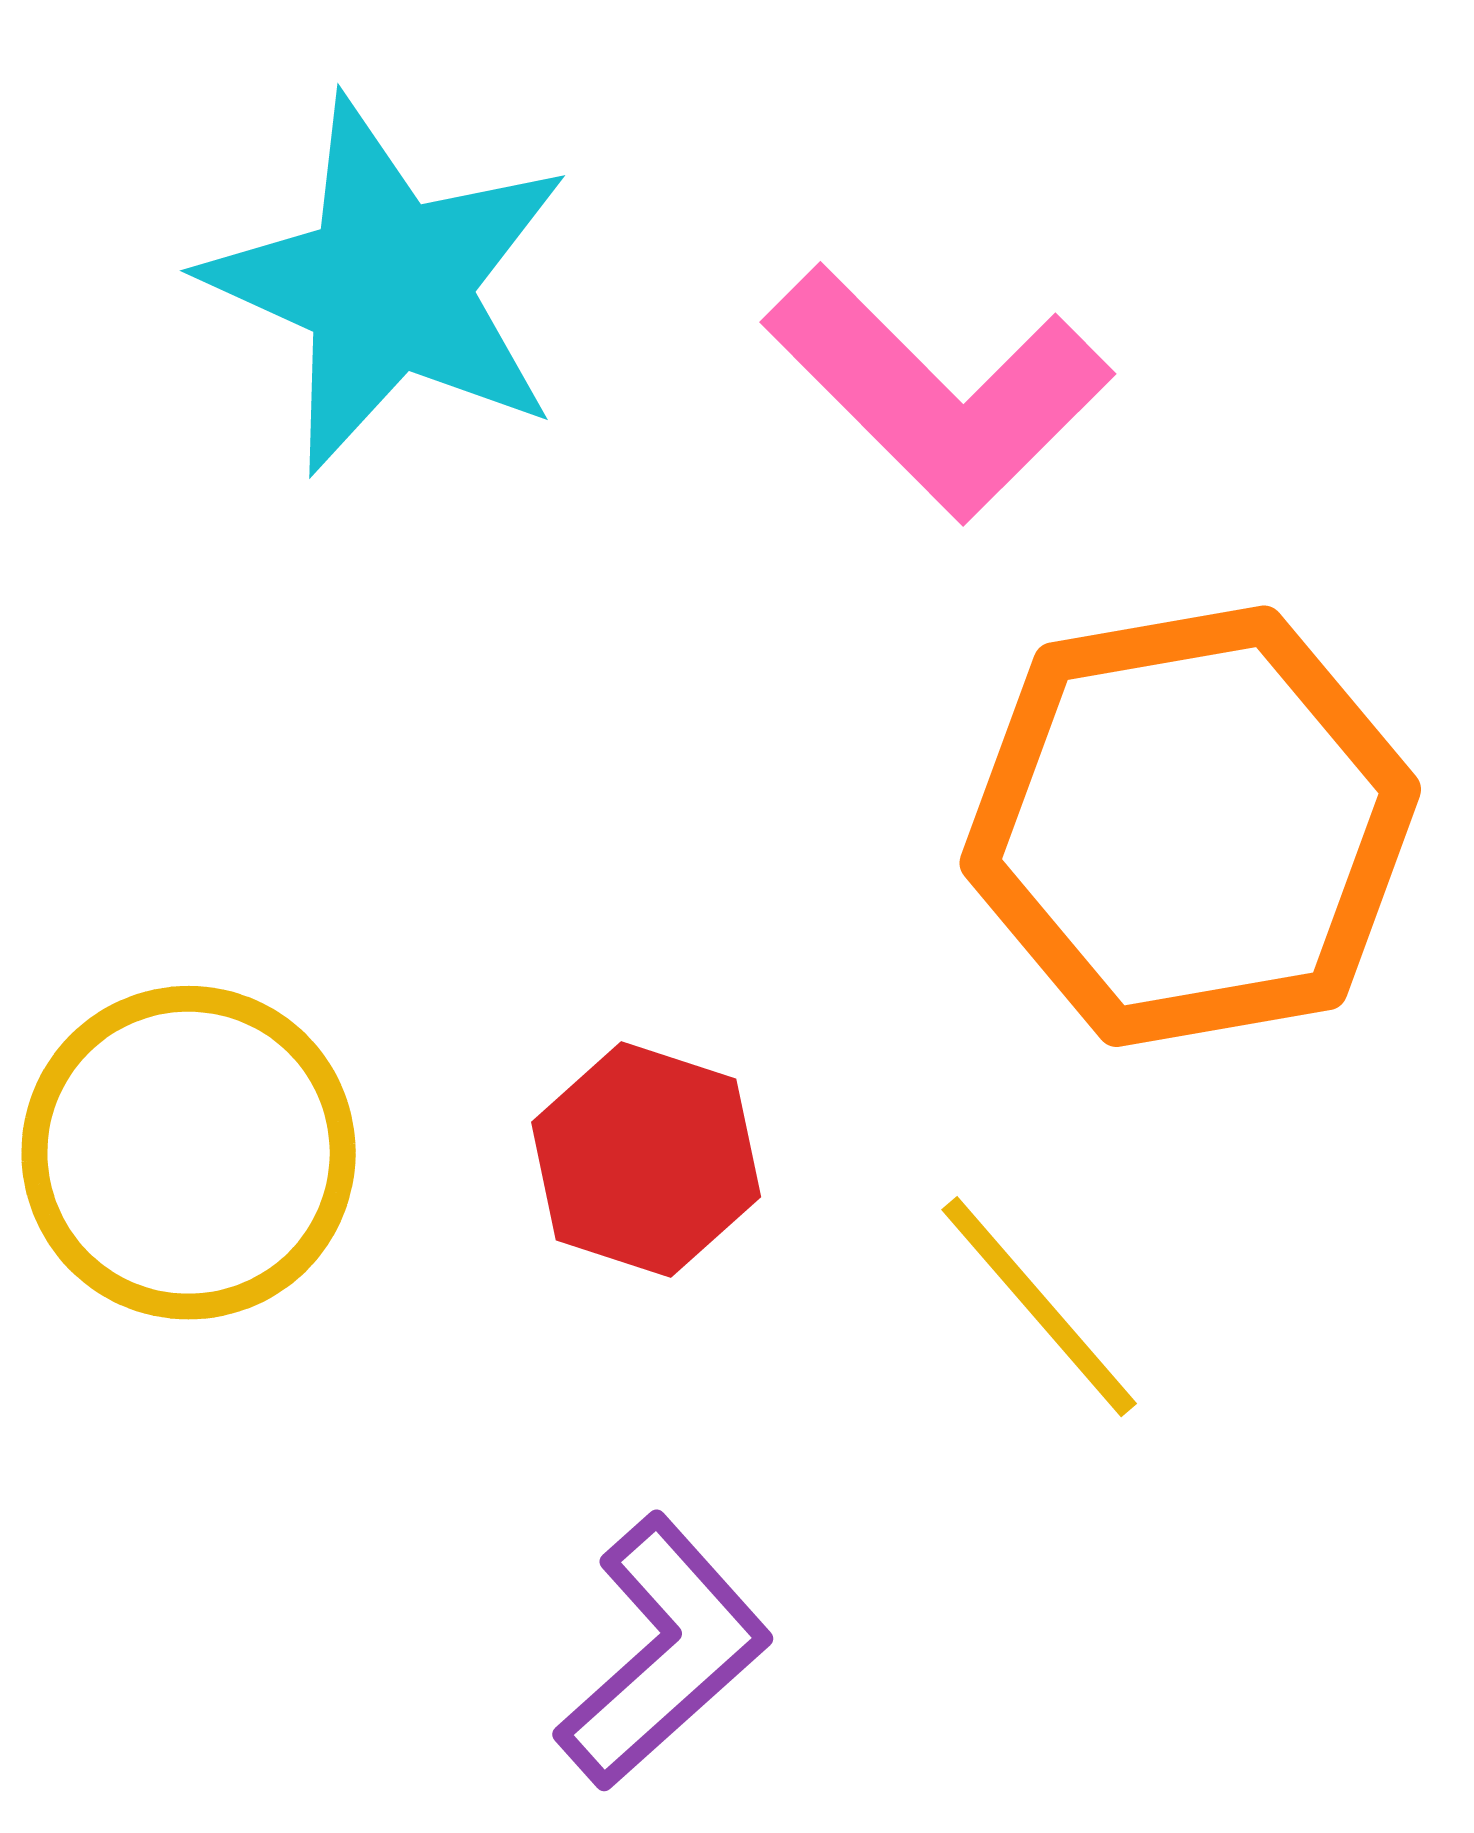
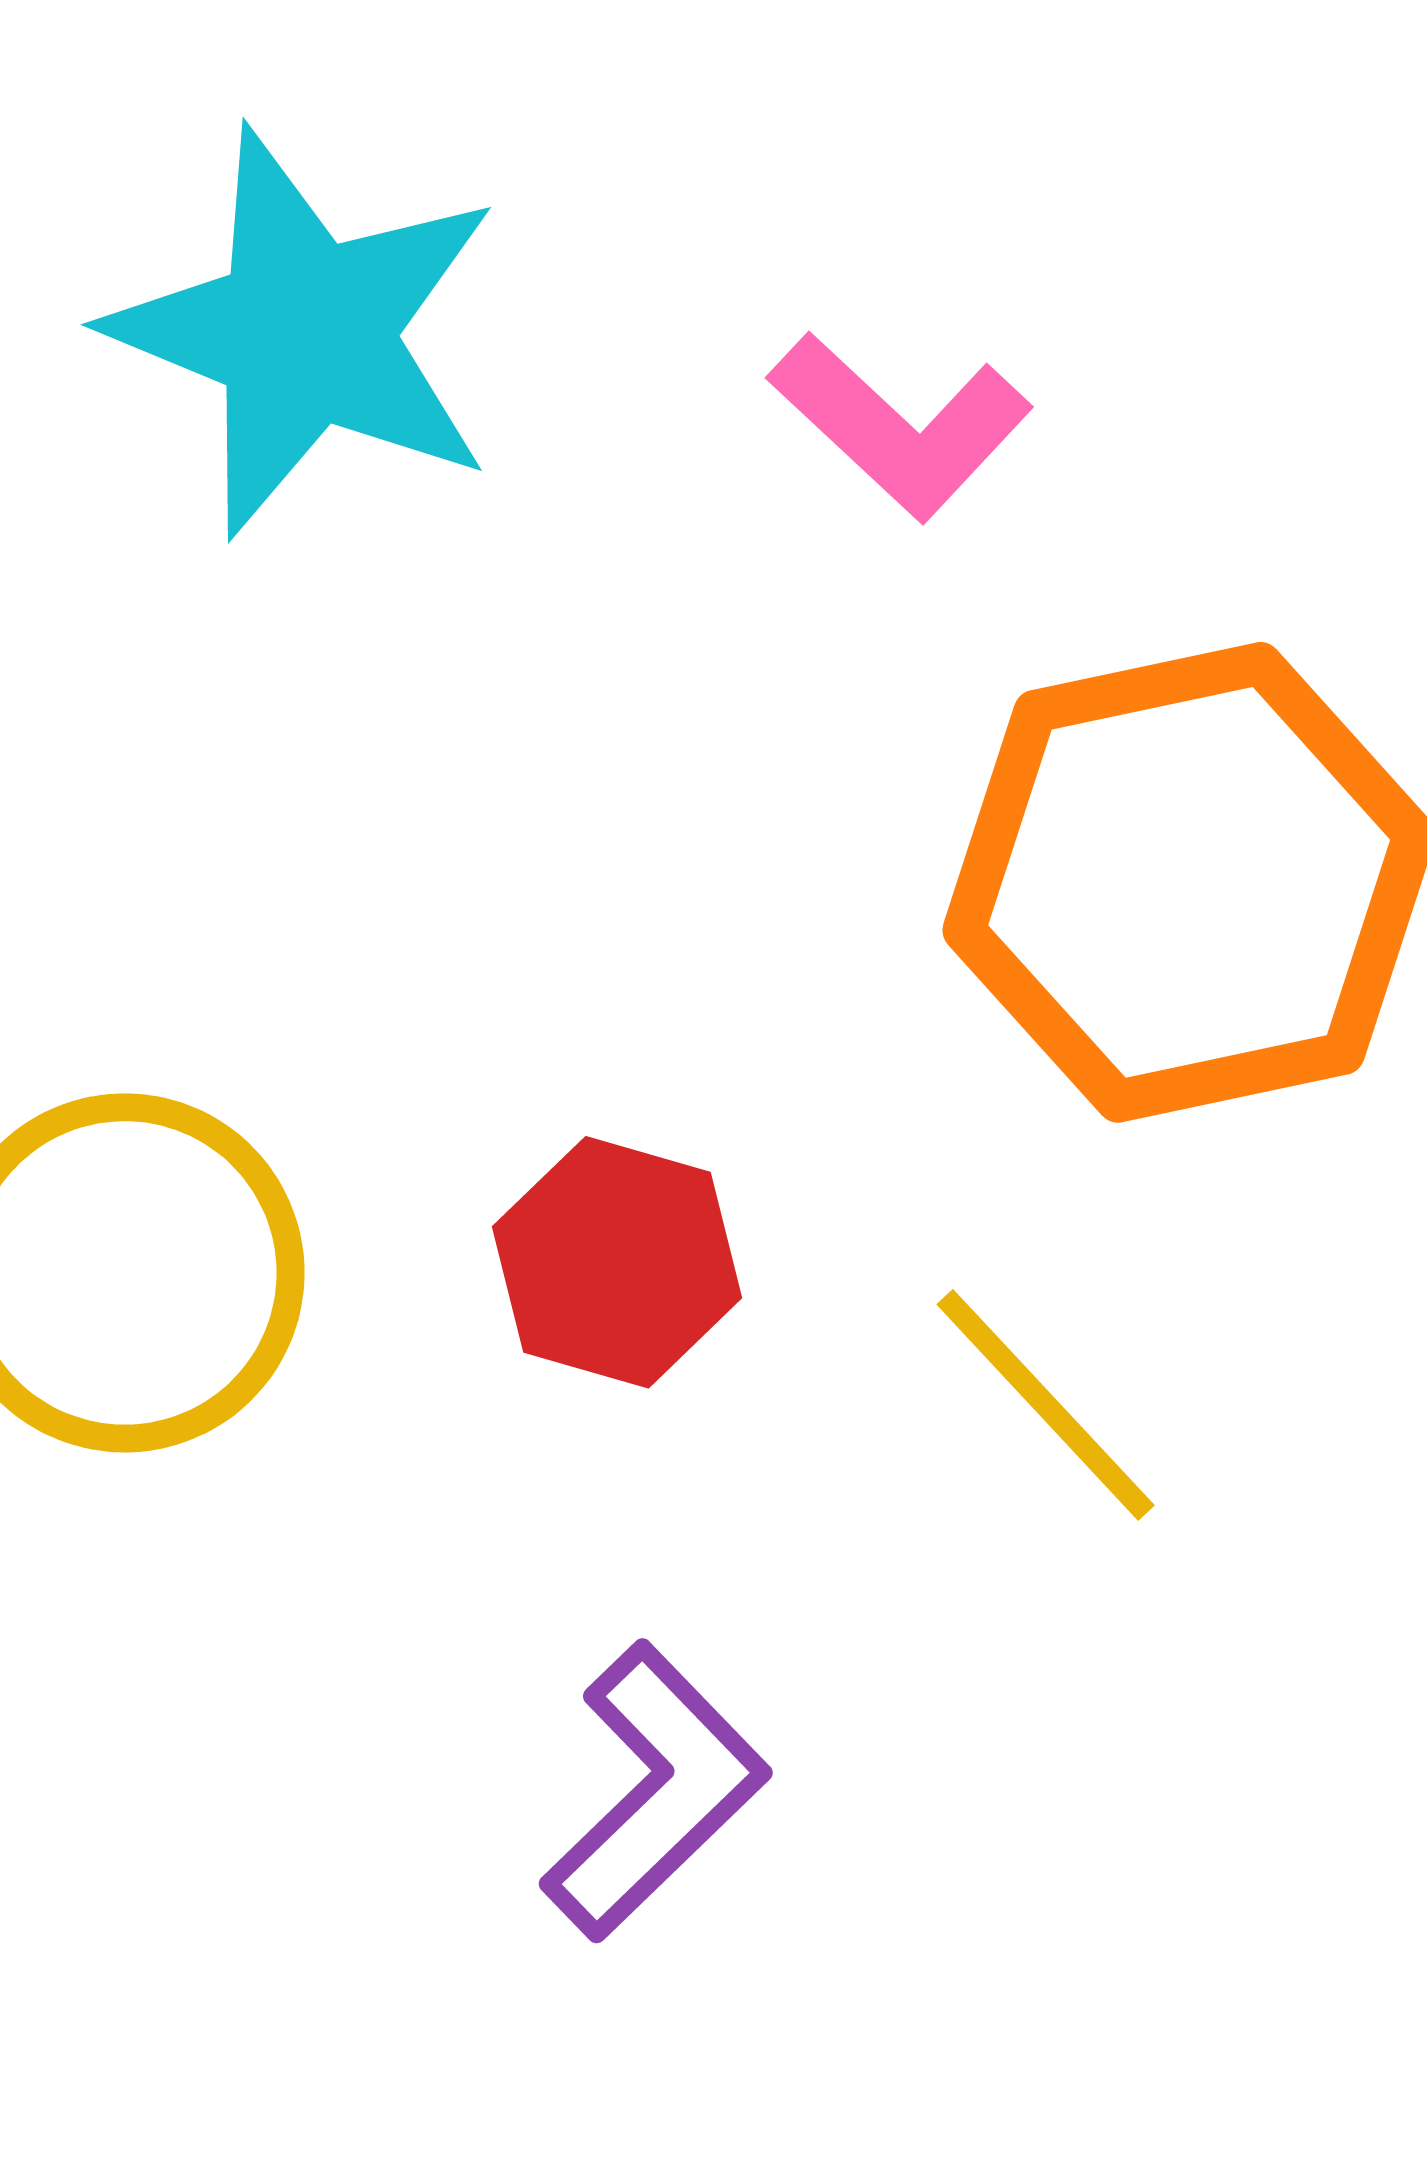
pink L-shape: (938, 392) -> (901, 426), size x0.7

